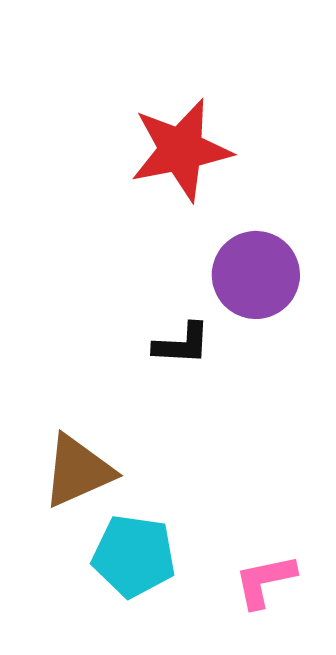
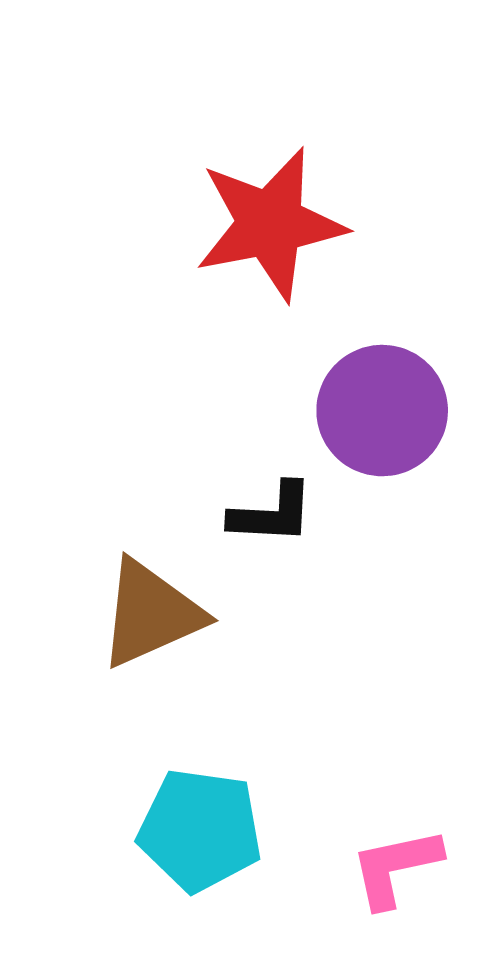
brown triangle: (78, 471) -> (151, 614), moved

